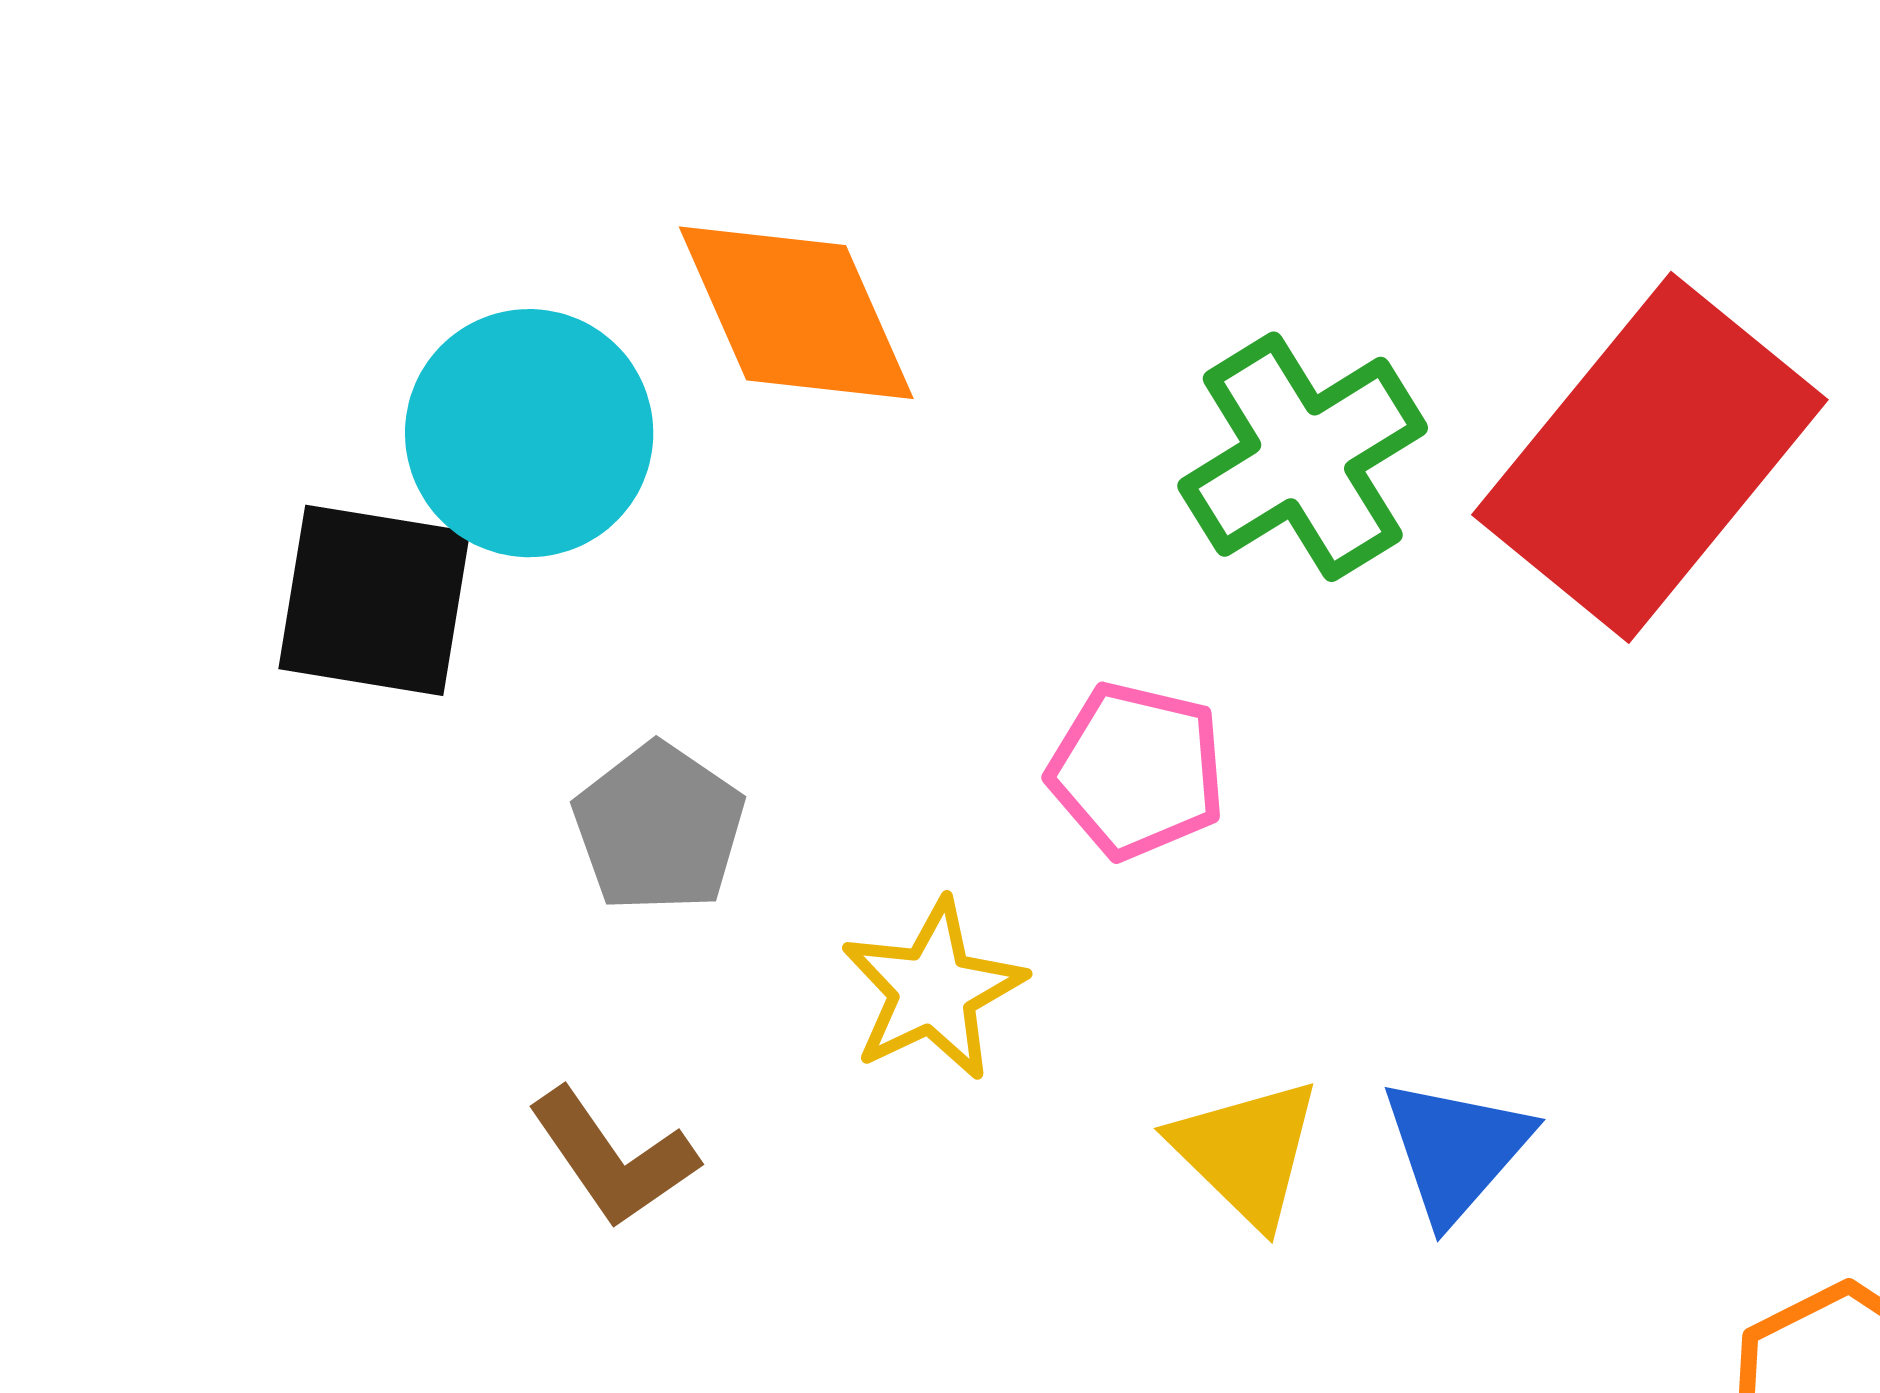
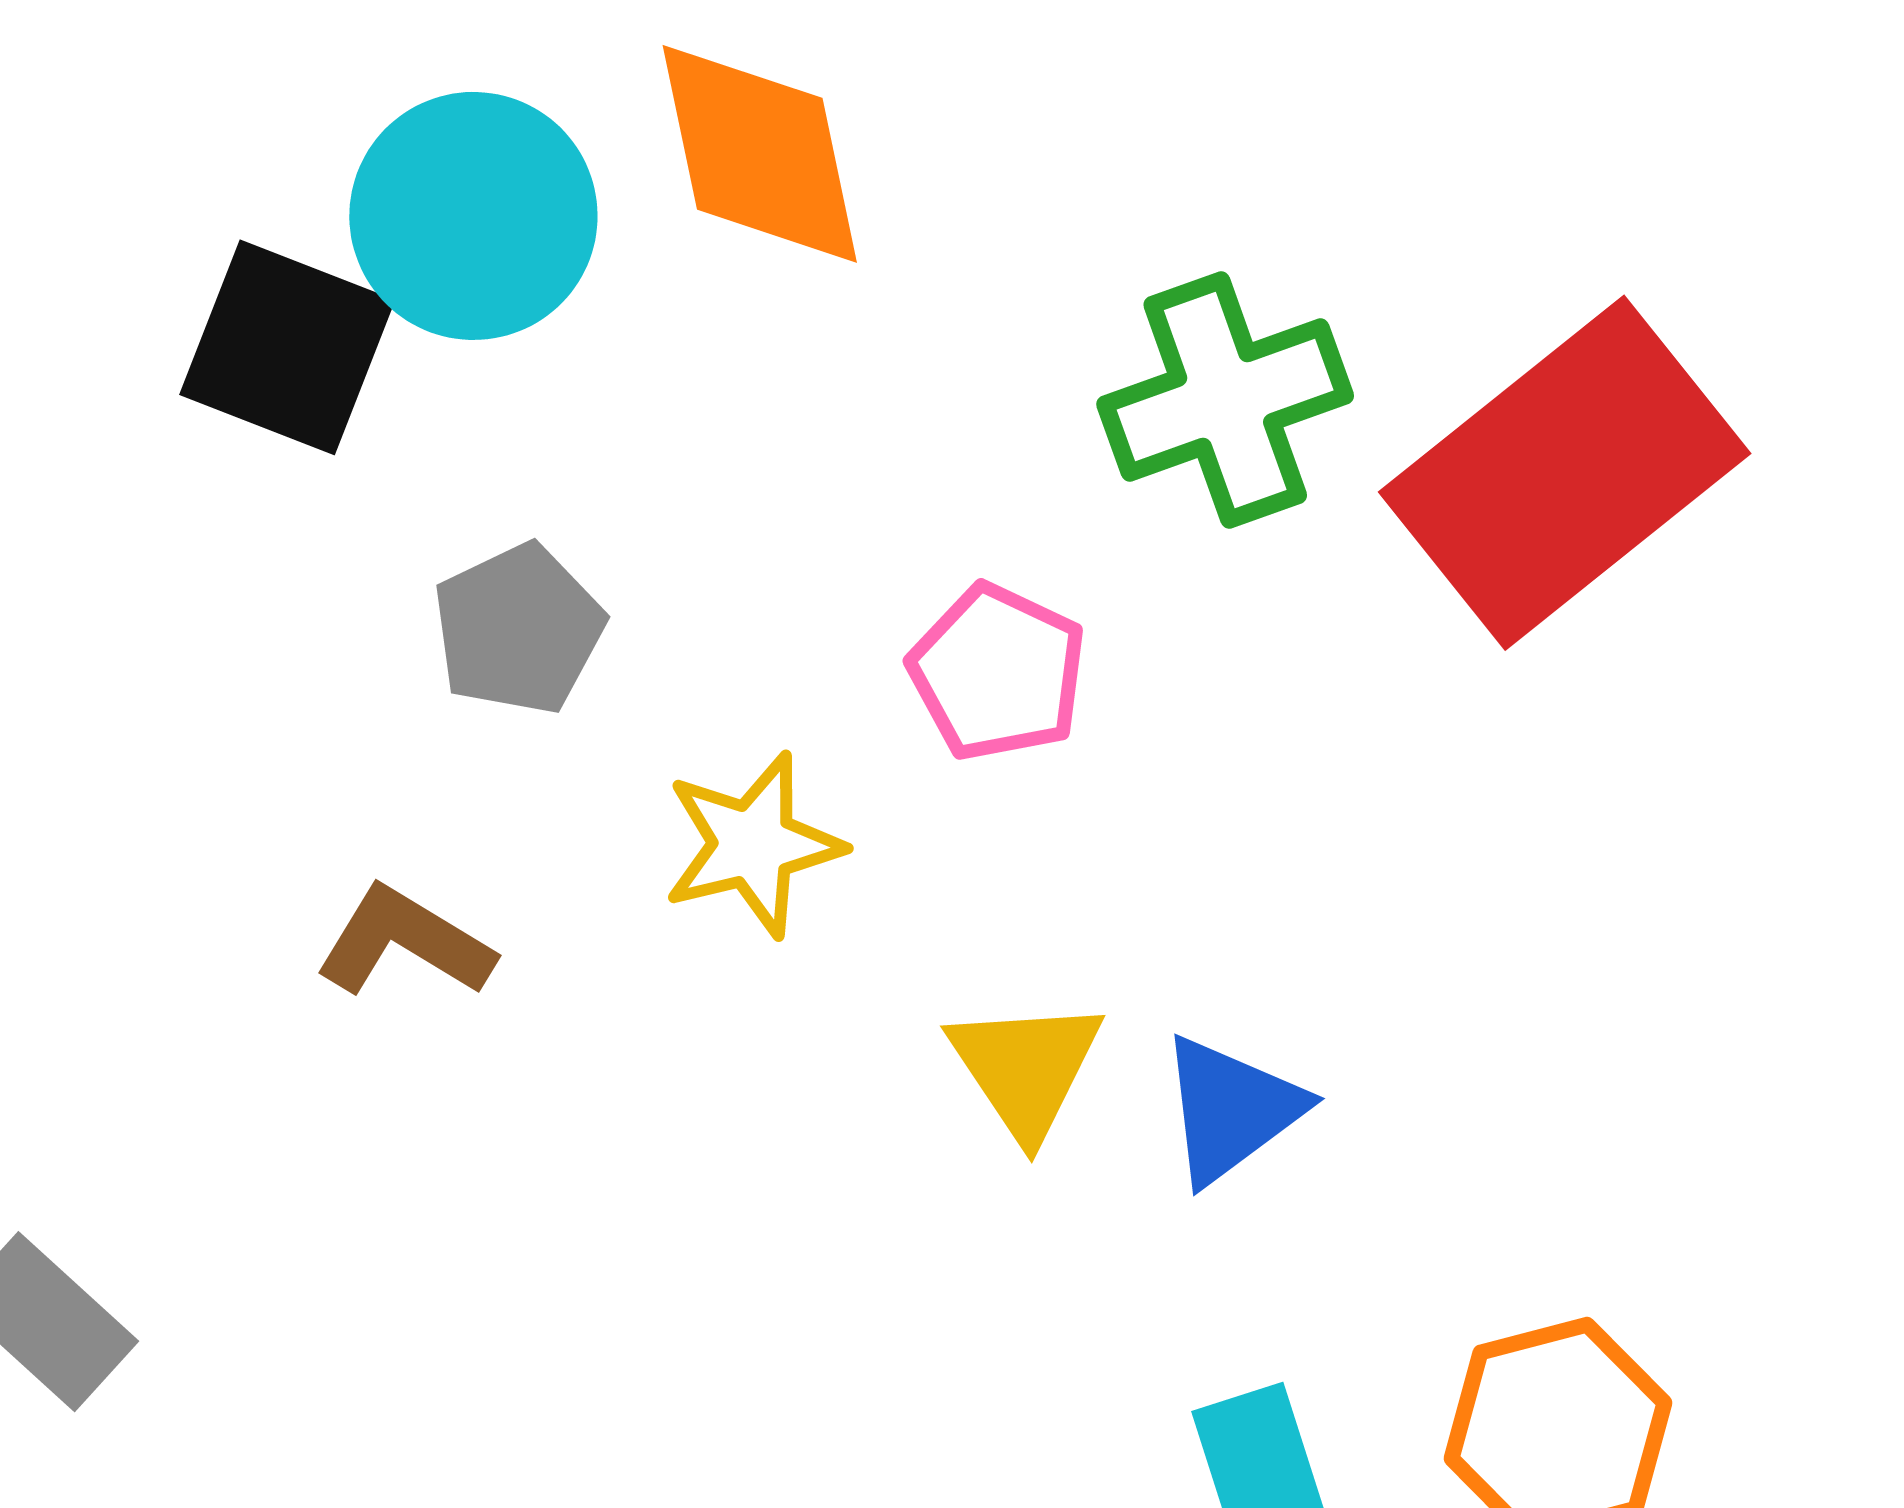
brown L-shape: (613, 1158) -> (405, 942), turned 144

